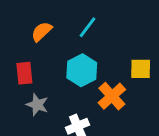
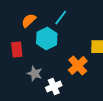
cyan hexagon: (82, 70) -> (47, 39), moved
gray star: (37, 105) -> (35, 74), moved

